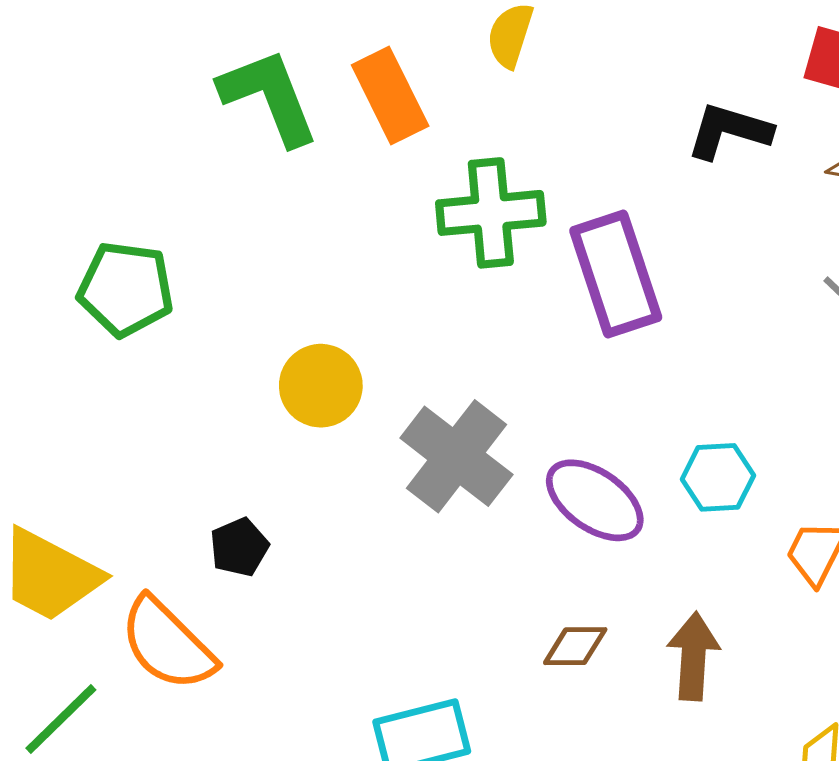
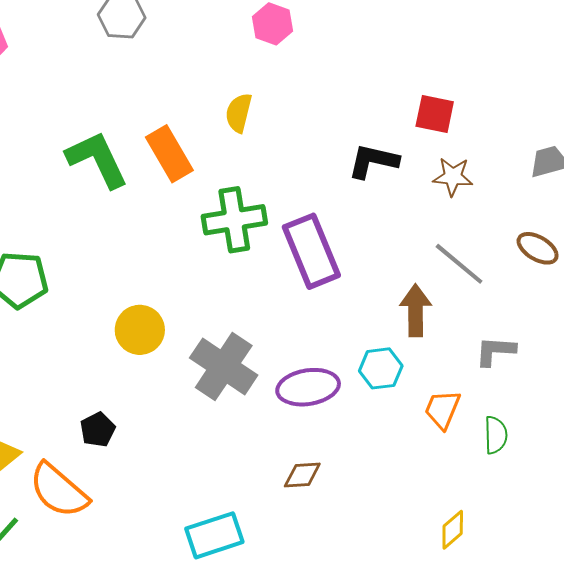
purple ellipse: (595, 500) -> (308, 387), turned -40
brown arrow: (693, 656) -> (416, 310), moved

